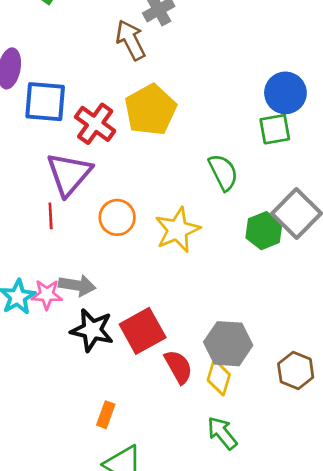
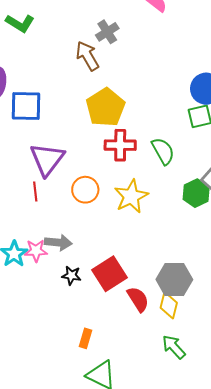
red cross: (95, 124) -> (120, 145), moved, turned -32
black star: (92, 330) -> (71, 275), size x0.6

